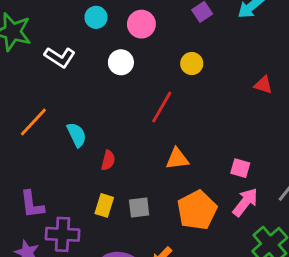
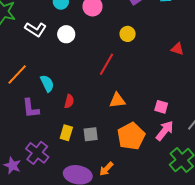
white circle: (121, 62) -> (66, 34), moved
purple L-shape: (32, 204) -> (31, 108), moved
purple cross: (63, 234) -> (37, 153), turned 35

